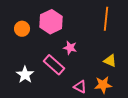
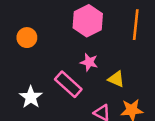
pink hexagon: (51, 22) -> (88, 21), moved
yellow triangle: (110, 61) -> (116, 79), moved

